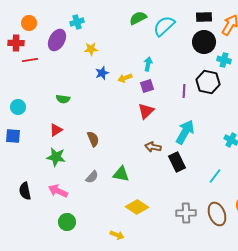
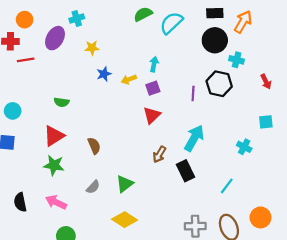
red triangle: (56, 130) -> (54, 136), size x1.5
brown arrow: (153, 147) -> (159, 154), turned -70
green triangle: (121, 174) -> (125, 184), turned -48
yellow diamond: (137, 207) -> (125, 220), moved

